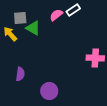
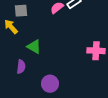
green triangle: (33, 28) -> (34, 47), moved

